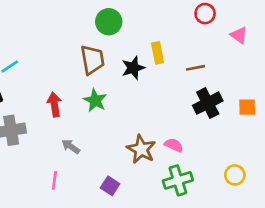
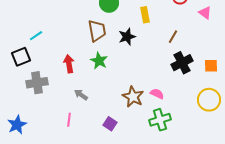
yellow rectangle: (158, 53) -> (145, 15), moved
brown line: (196, 68) -> (173, 37), turned -48
yellow circle: (235, 175) -> (209, 100), moved, size x1.5

